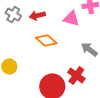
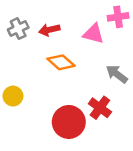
gray cross: (13, 14) -> (18, 29), turned 35

